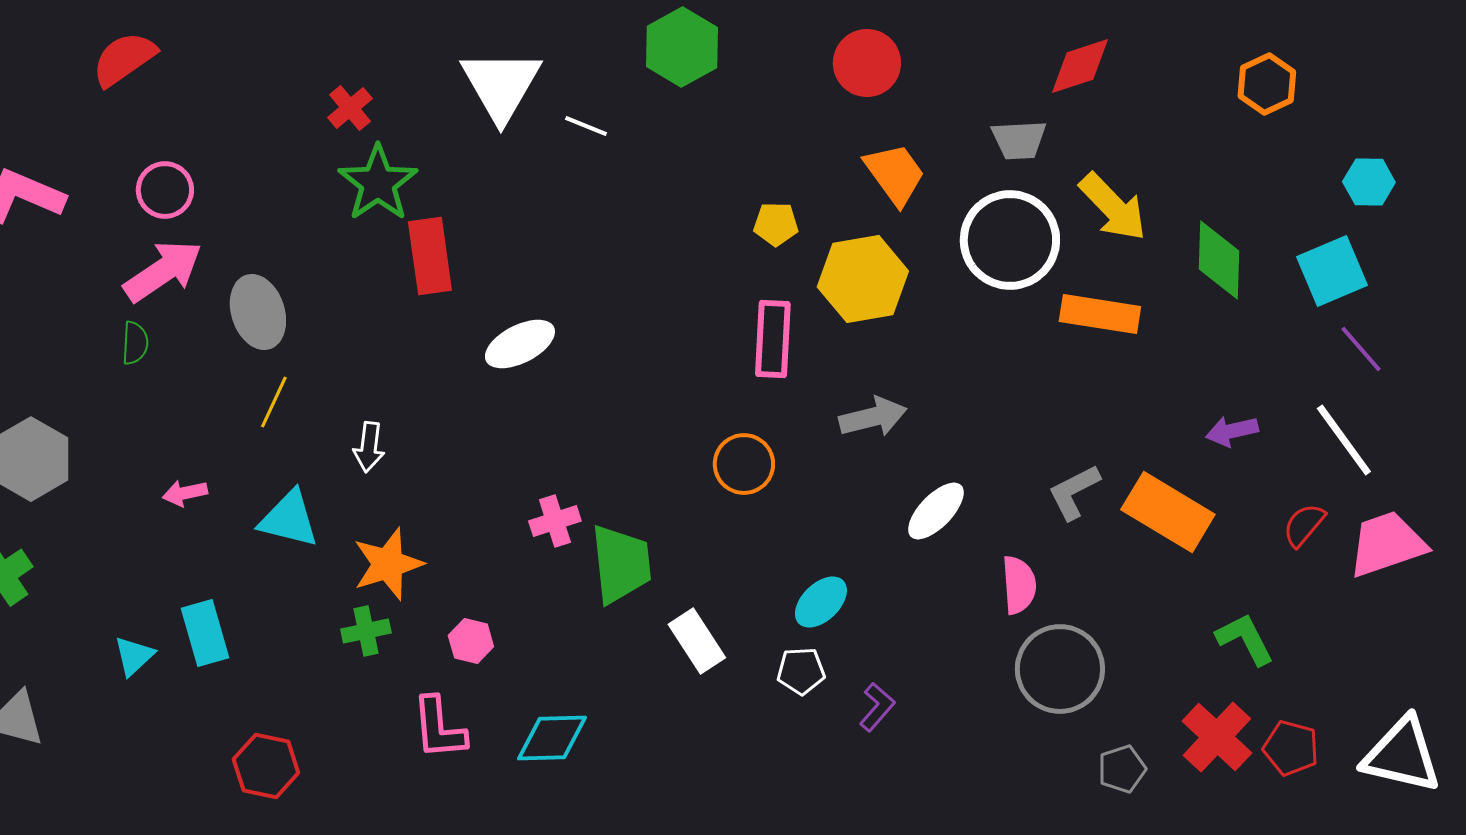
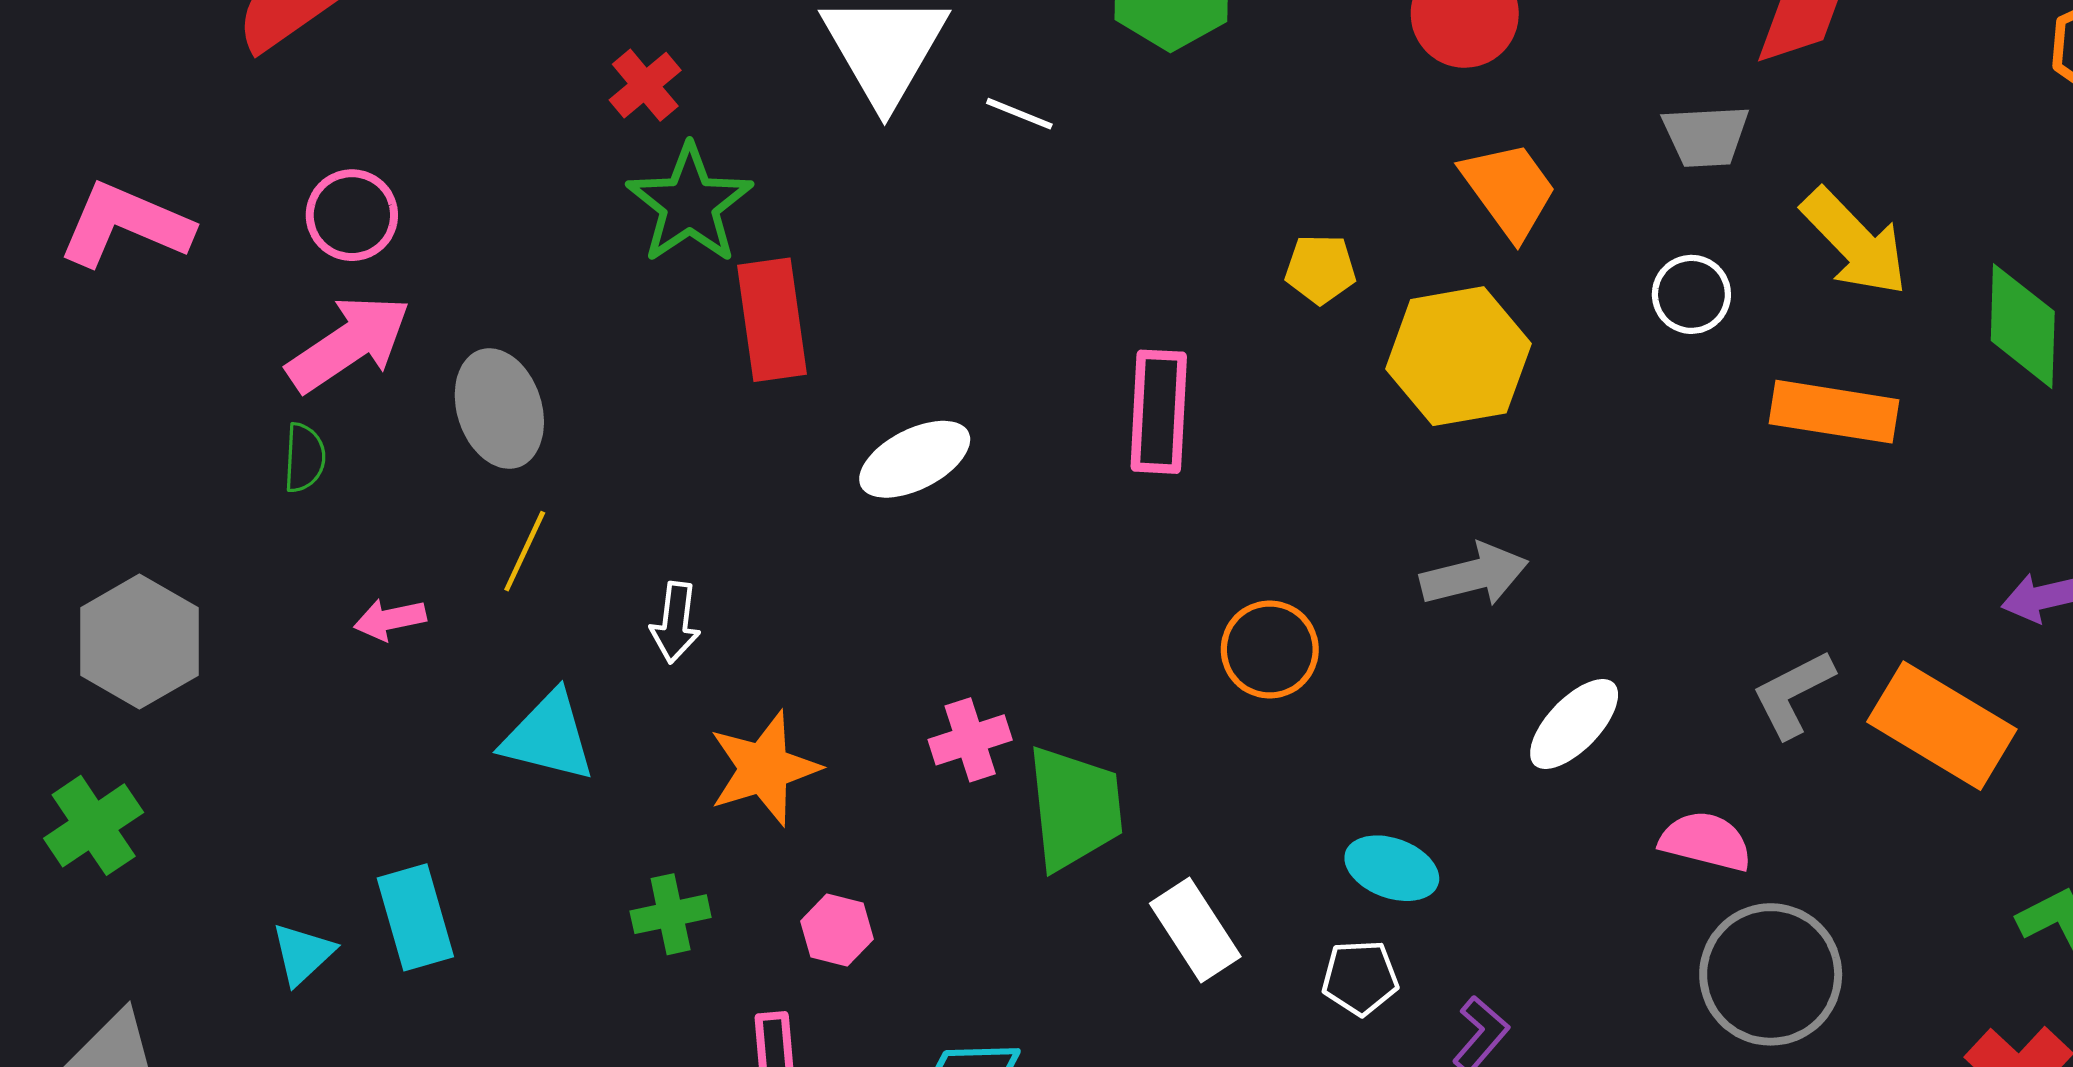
white circle: (1010, 240) -> (1691, 294), size x0.5
pink rectangle: (773, 339) -> (1159, 412), moved
pink arrow: (185, 493) -> (390, 619), moved
orange star: (388, 564) -> (764, 768), moved
pink semicircle: (1019, 585) -> (1706, 841), turned -72
cyan ellipse: (821, 602) -> (1392, 868), turned 64

